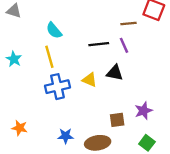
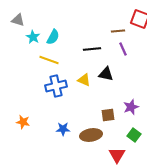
cyan semicircle: (54, 30) -> (53, 37), turned -112
purple line: (124, 45) -> (123, 49), moved
yellow line: (49, 57) -> (49, 60), turned -54
cyan star: (14, 59) -> (33, 37), moved

